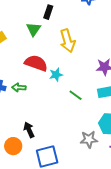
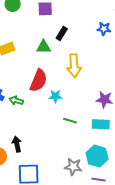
green triangle: (34, 29) -> (44, 47), turned 42
red semicircle: (36, 63) -> (39, 81), turned 80
green line: (76, 95) -> (70, 121), turned -32

